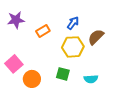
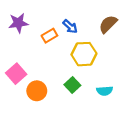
blue arrow: (73, 23) -> (70, 26), moved, turned 96
brown semicircle: (96, 37) -> (108, 24), moved
green square: (63, 74) -> (72, 85), turned 32

